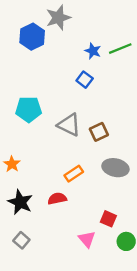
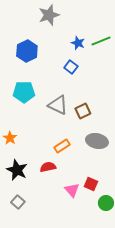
blue hexagon: (32, 37) -> (27, 51), moved
pink triangle: (87, 239) -> (72, 190), moved

